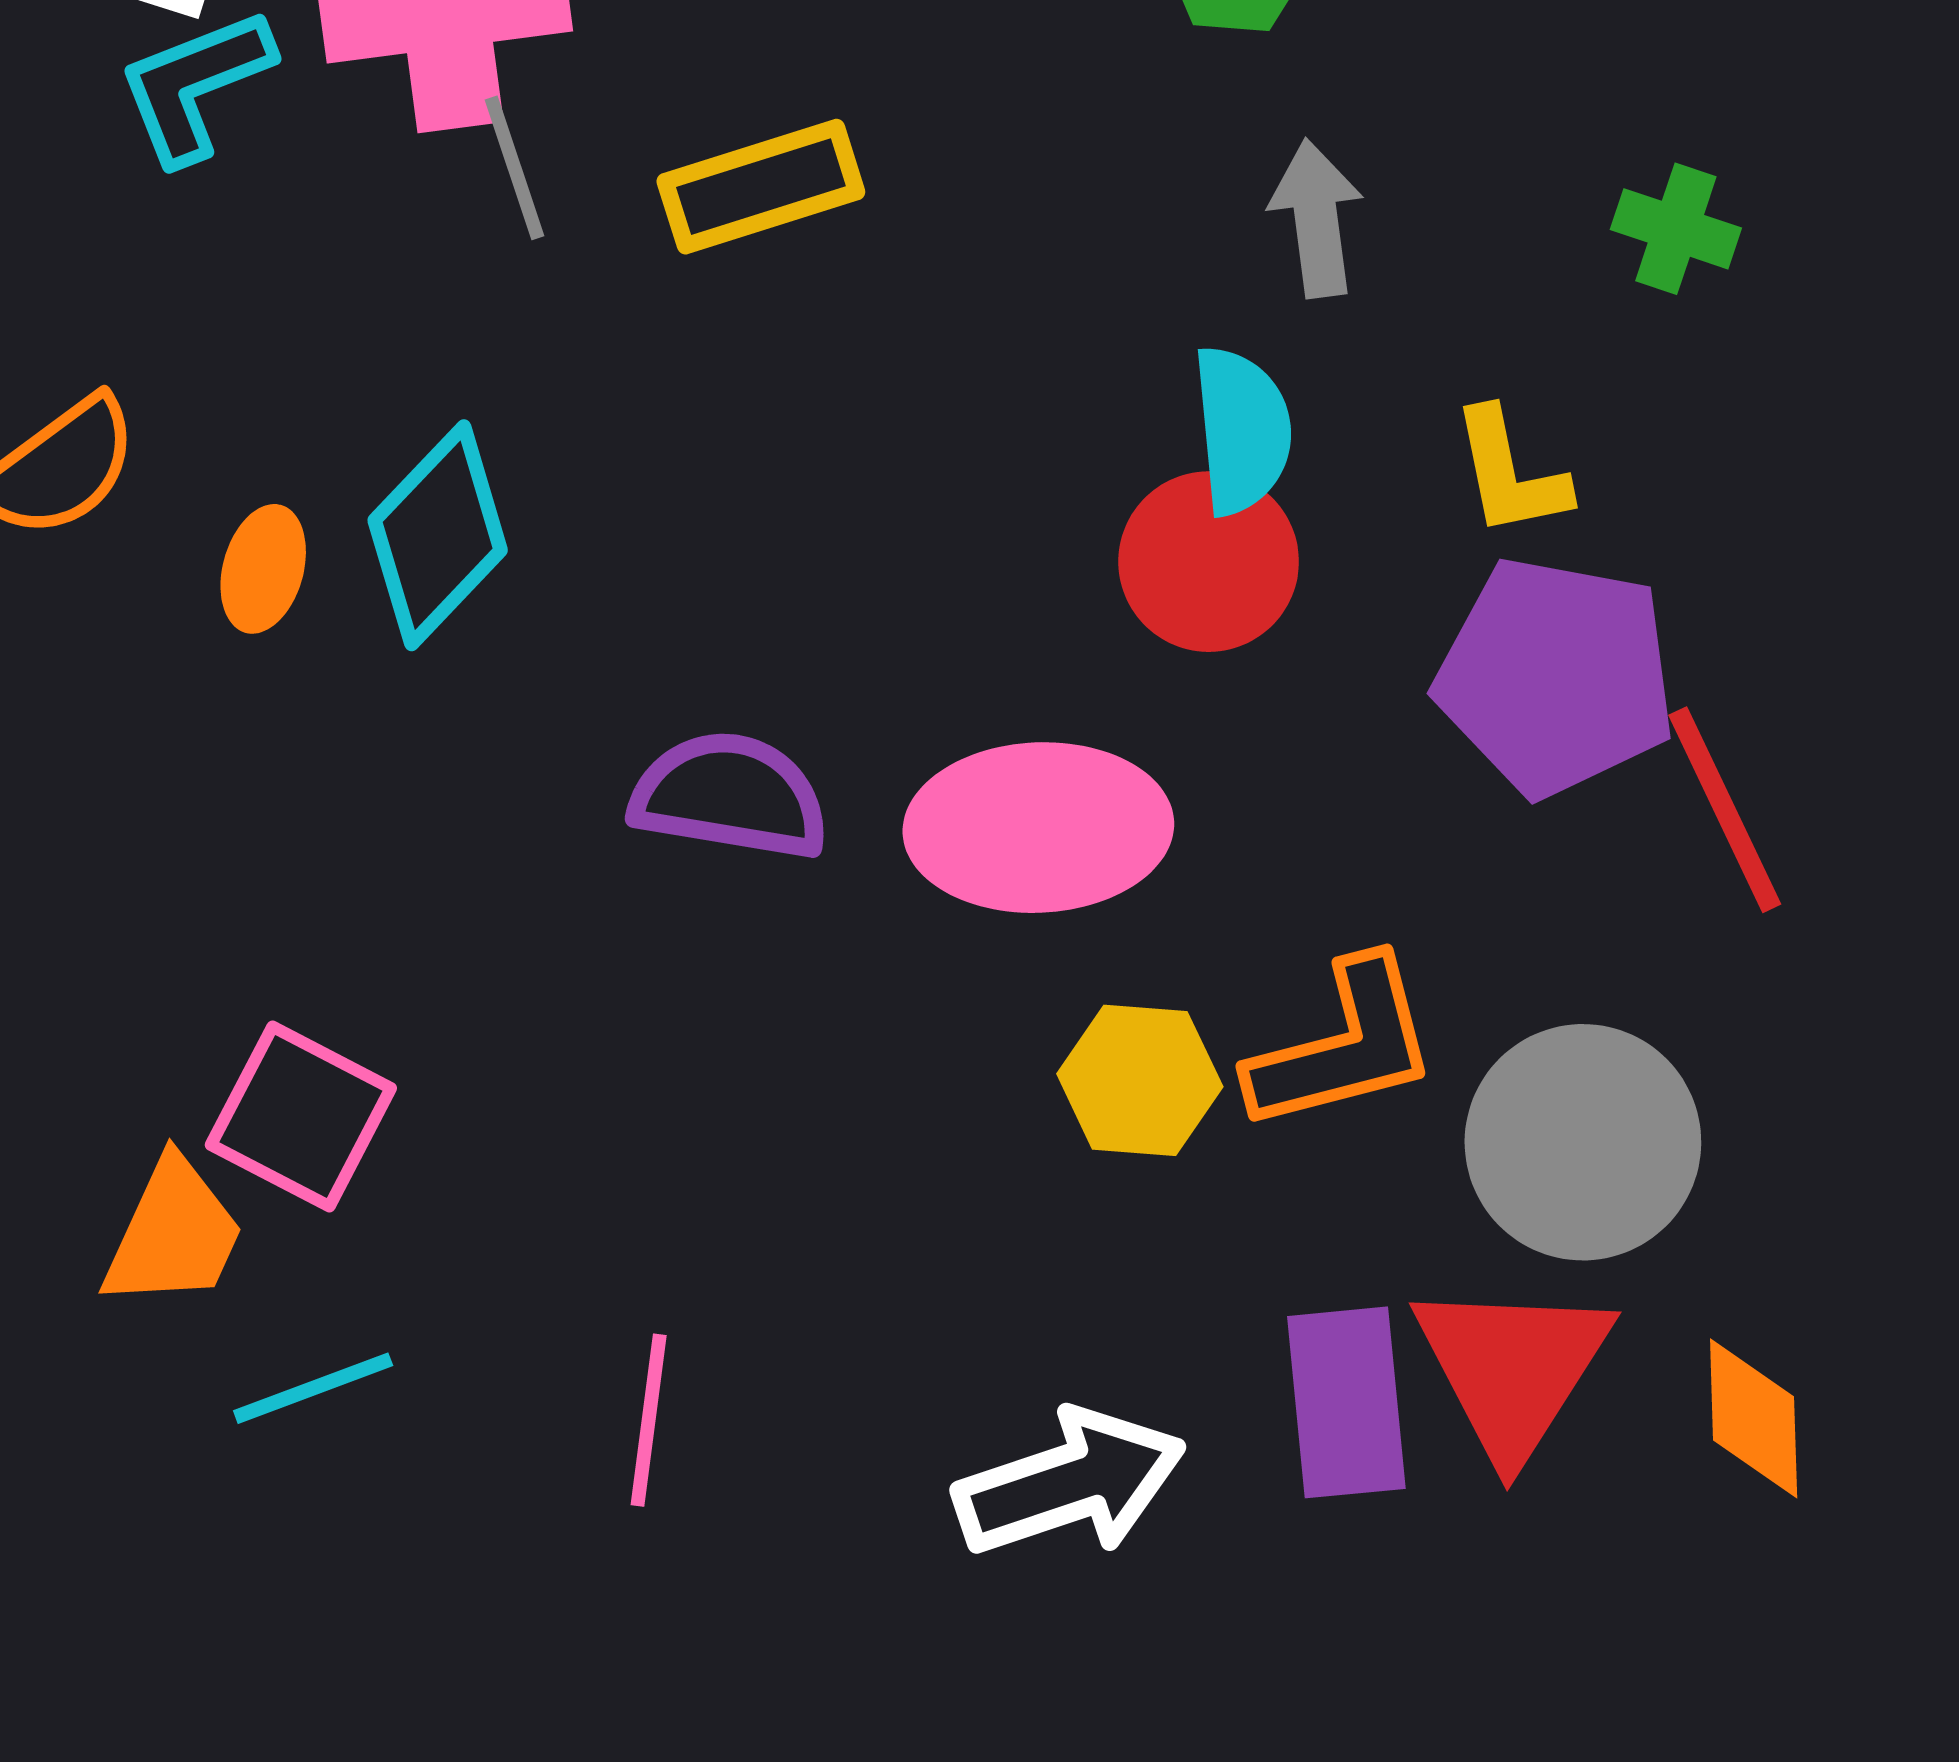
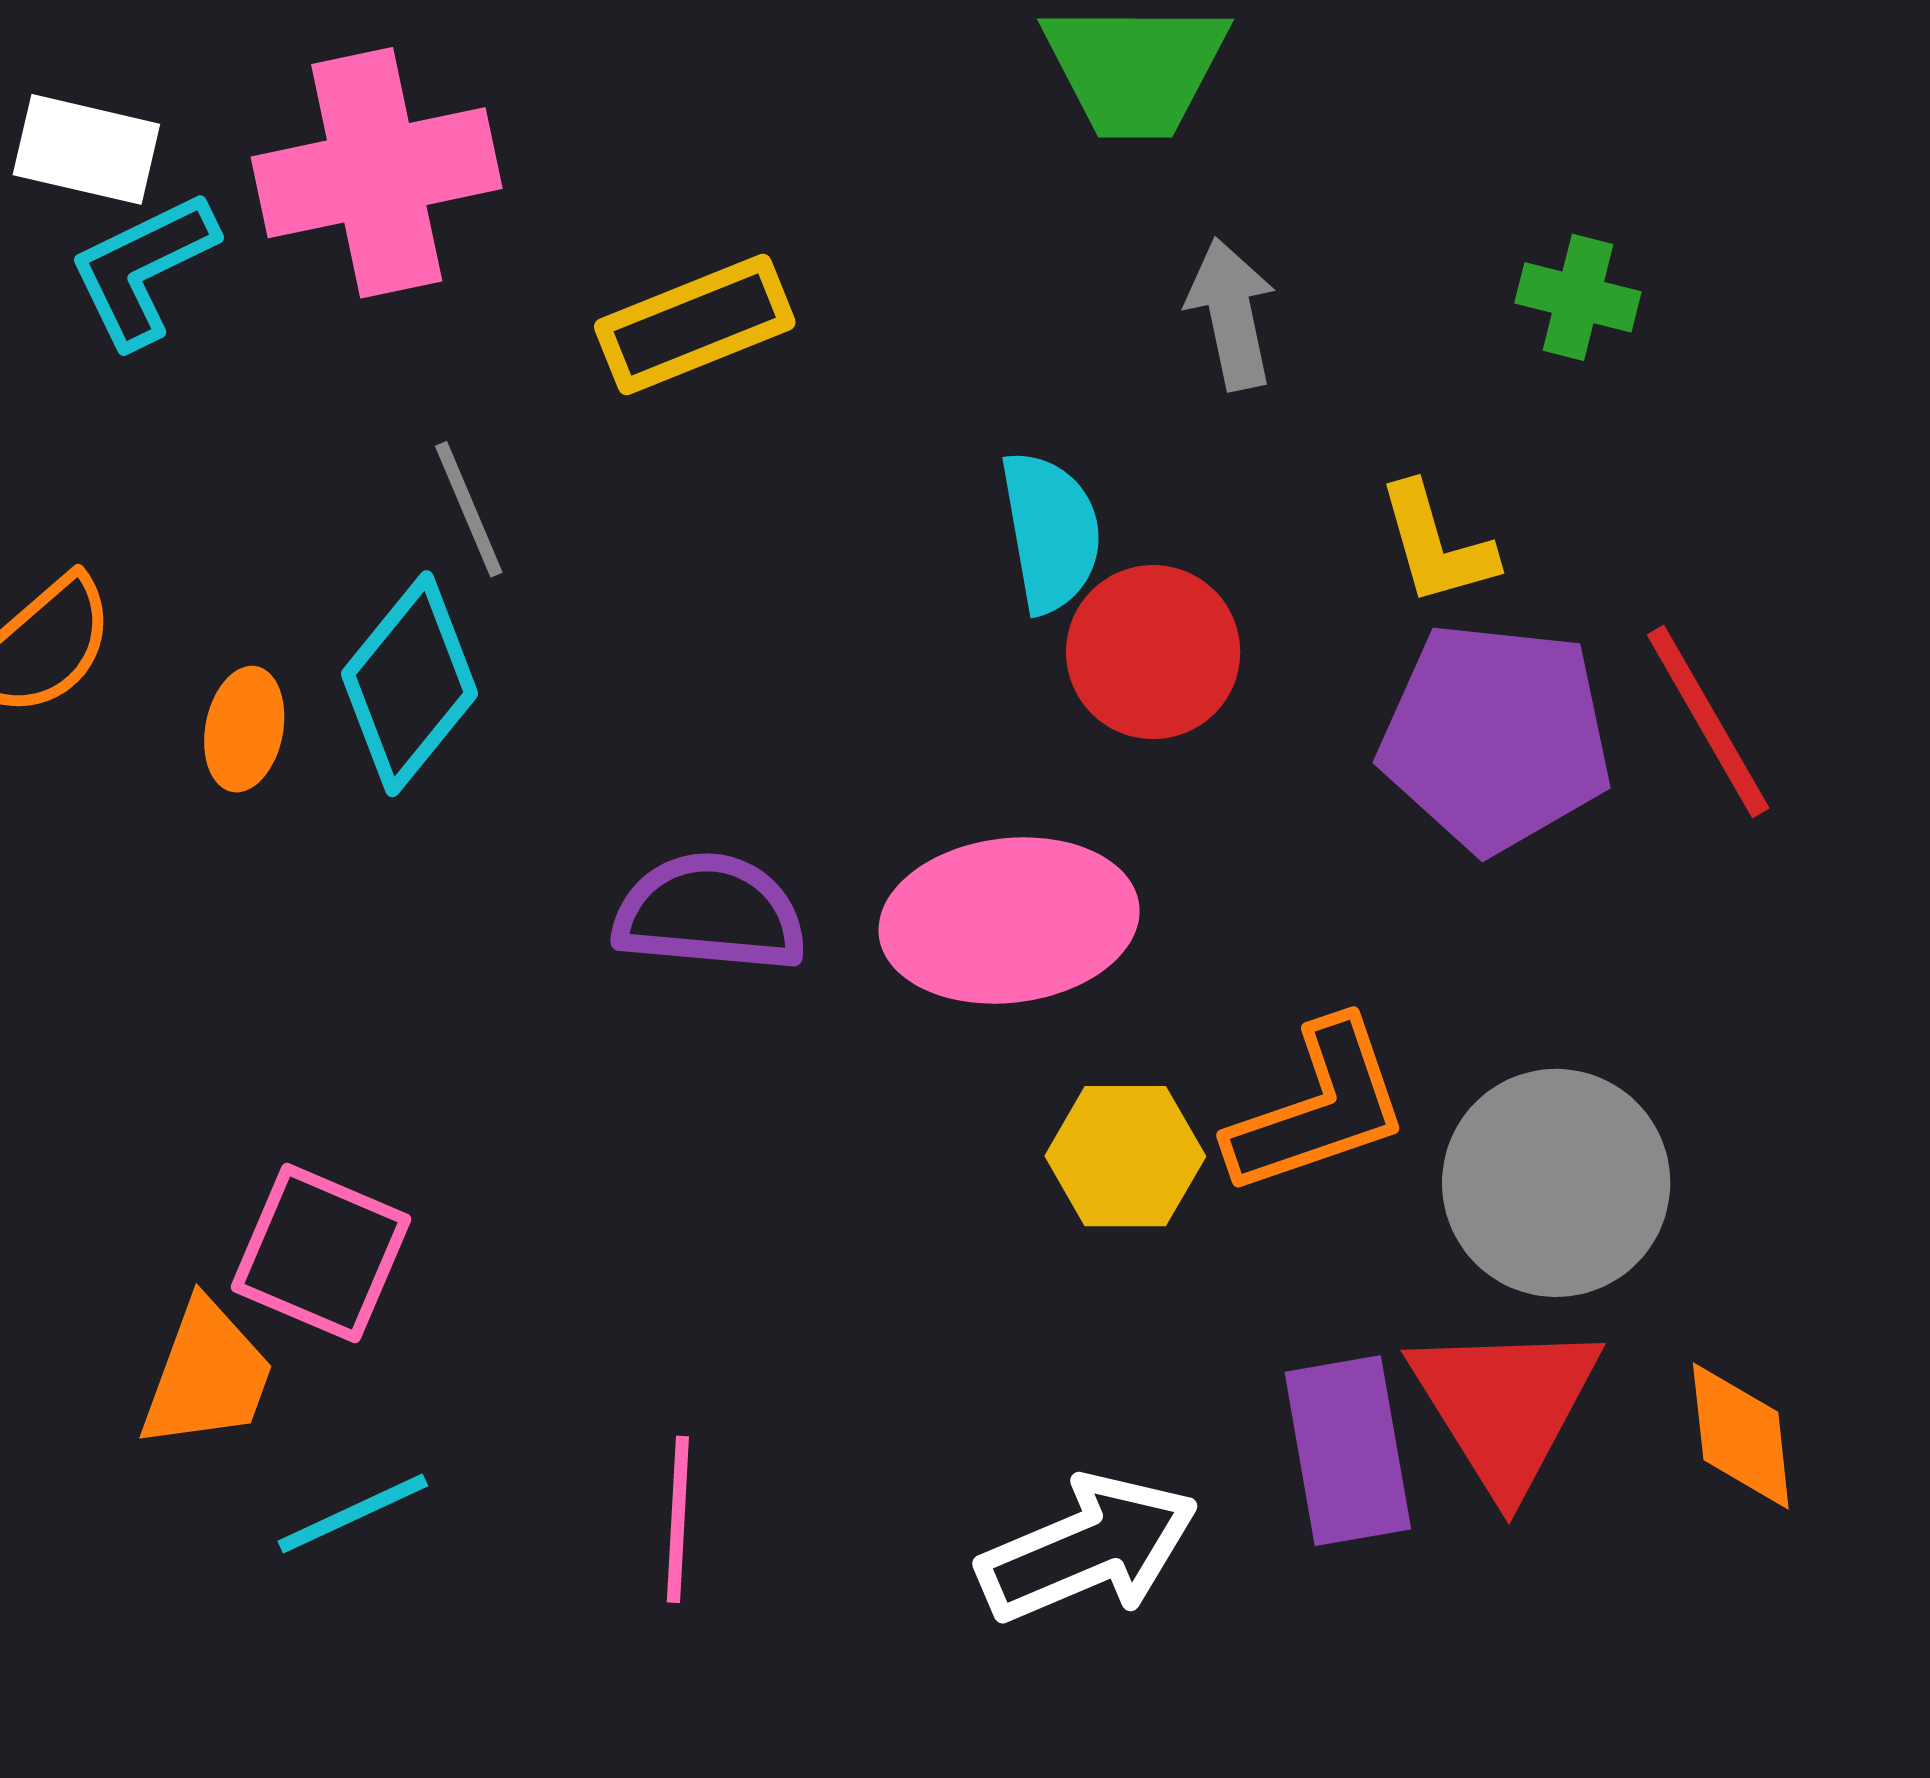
gray line: (514, 168) -> (469, 509), moved
cyan semicircle: (1242, 430) -> (1051, 532), moved
red line: (1725, 810) -> (1708, 721), moved

